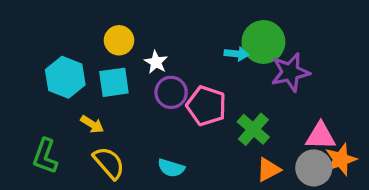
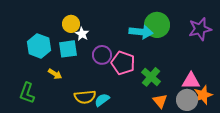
cyan arrow: (237, 54) -> (141, 32), size x1.6
white star: (156, 62) -> (82, 34), moved
purple star: (290, 72) -> (200, 29), moved
yellow semicircle: (109, 163) -> (85, 97), moved, turned 125
cyan semicircle: (171, 168) -> (102, 100), turned 126
orange triangle: (268, 170) -> (160, 101), turned -42

